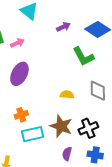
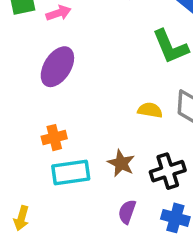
yellow semicircle: (67, 95) -> (150, 110), moved
brown star: (61, 126) -> (121, 163), size x0.7

